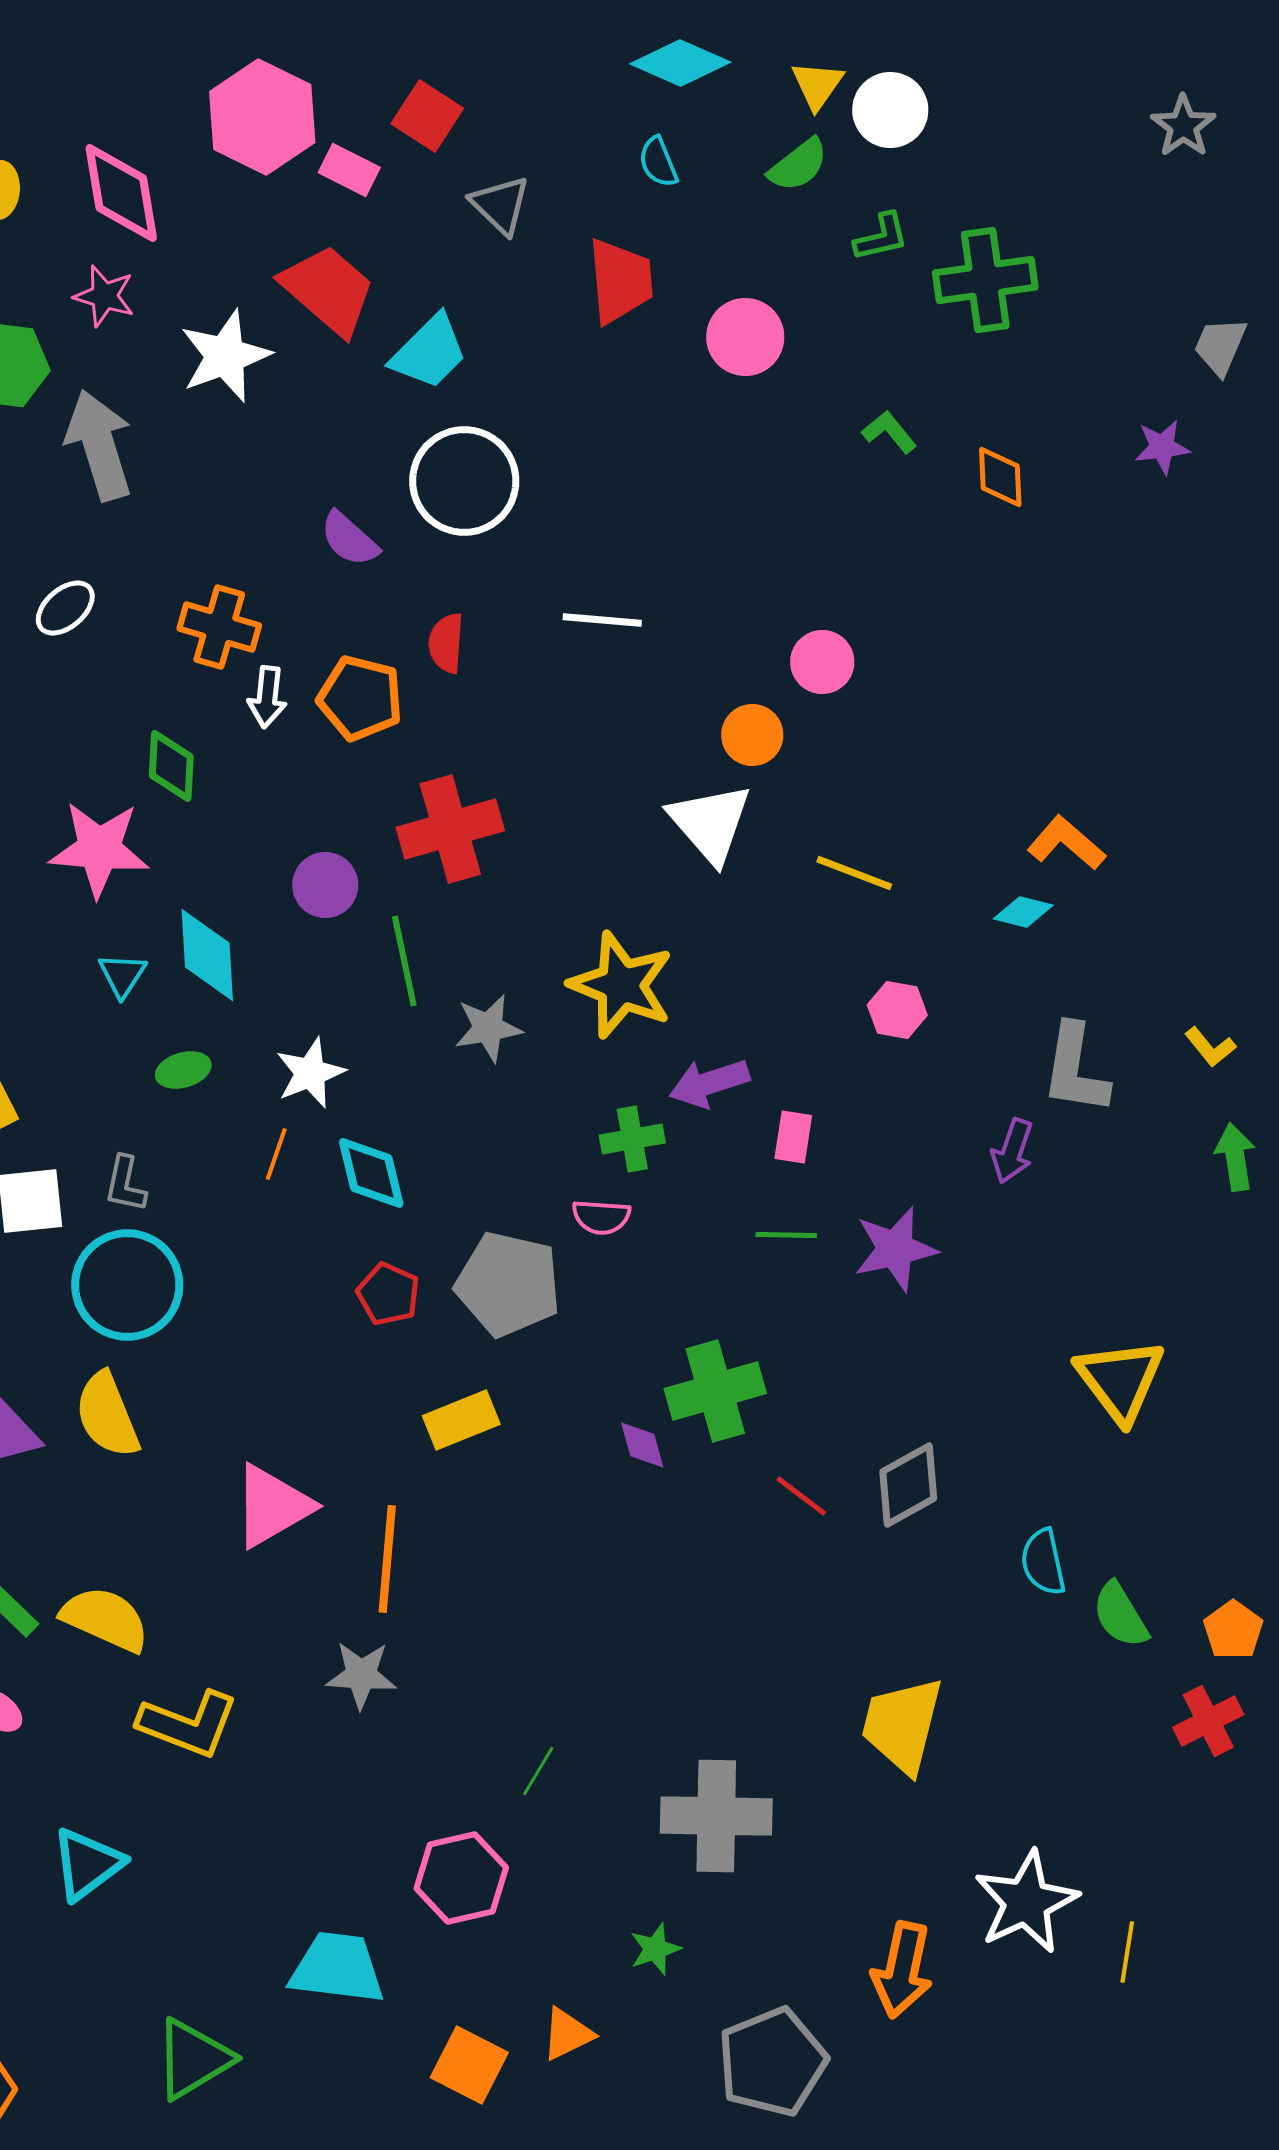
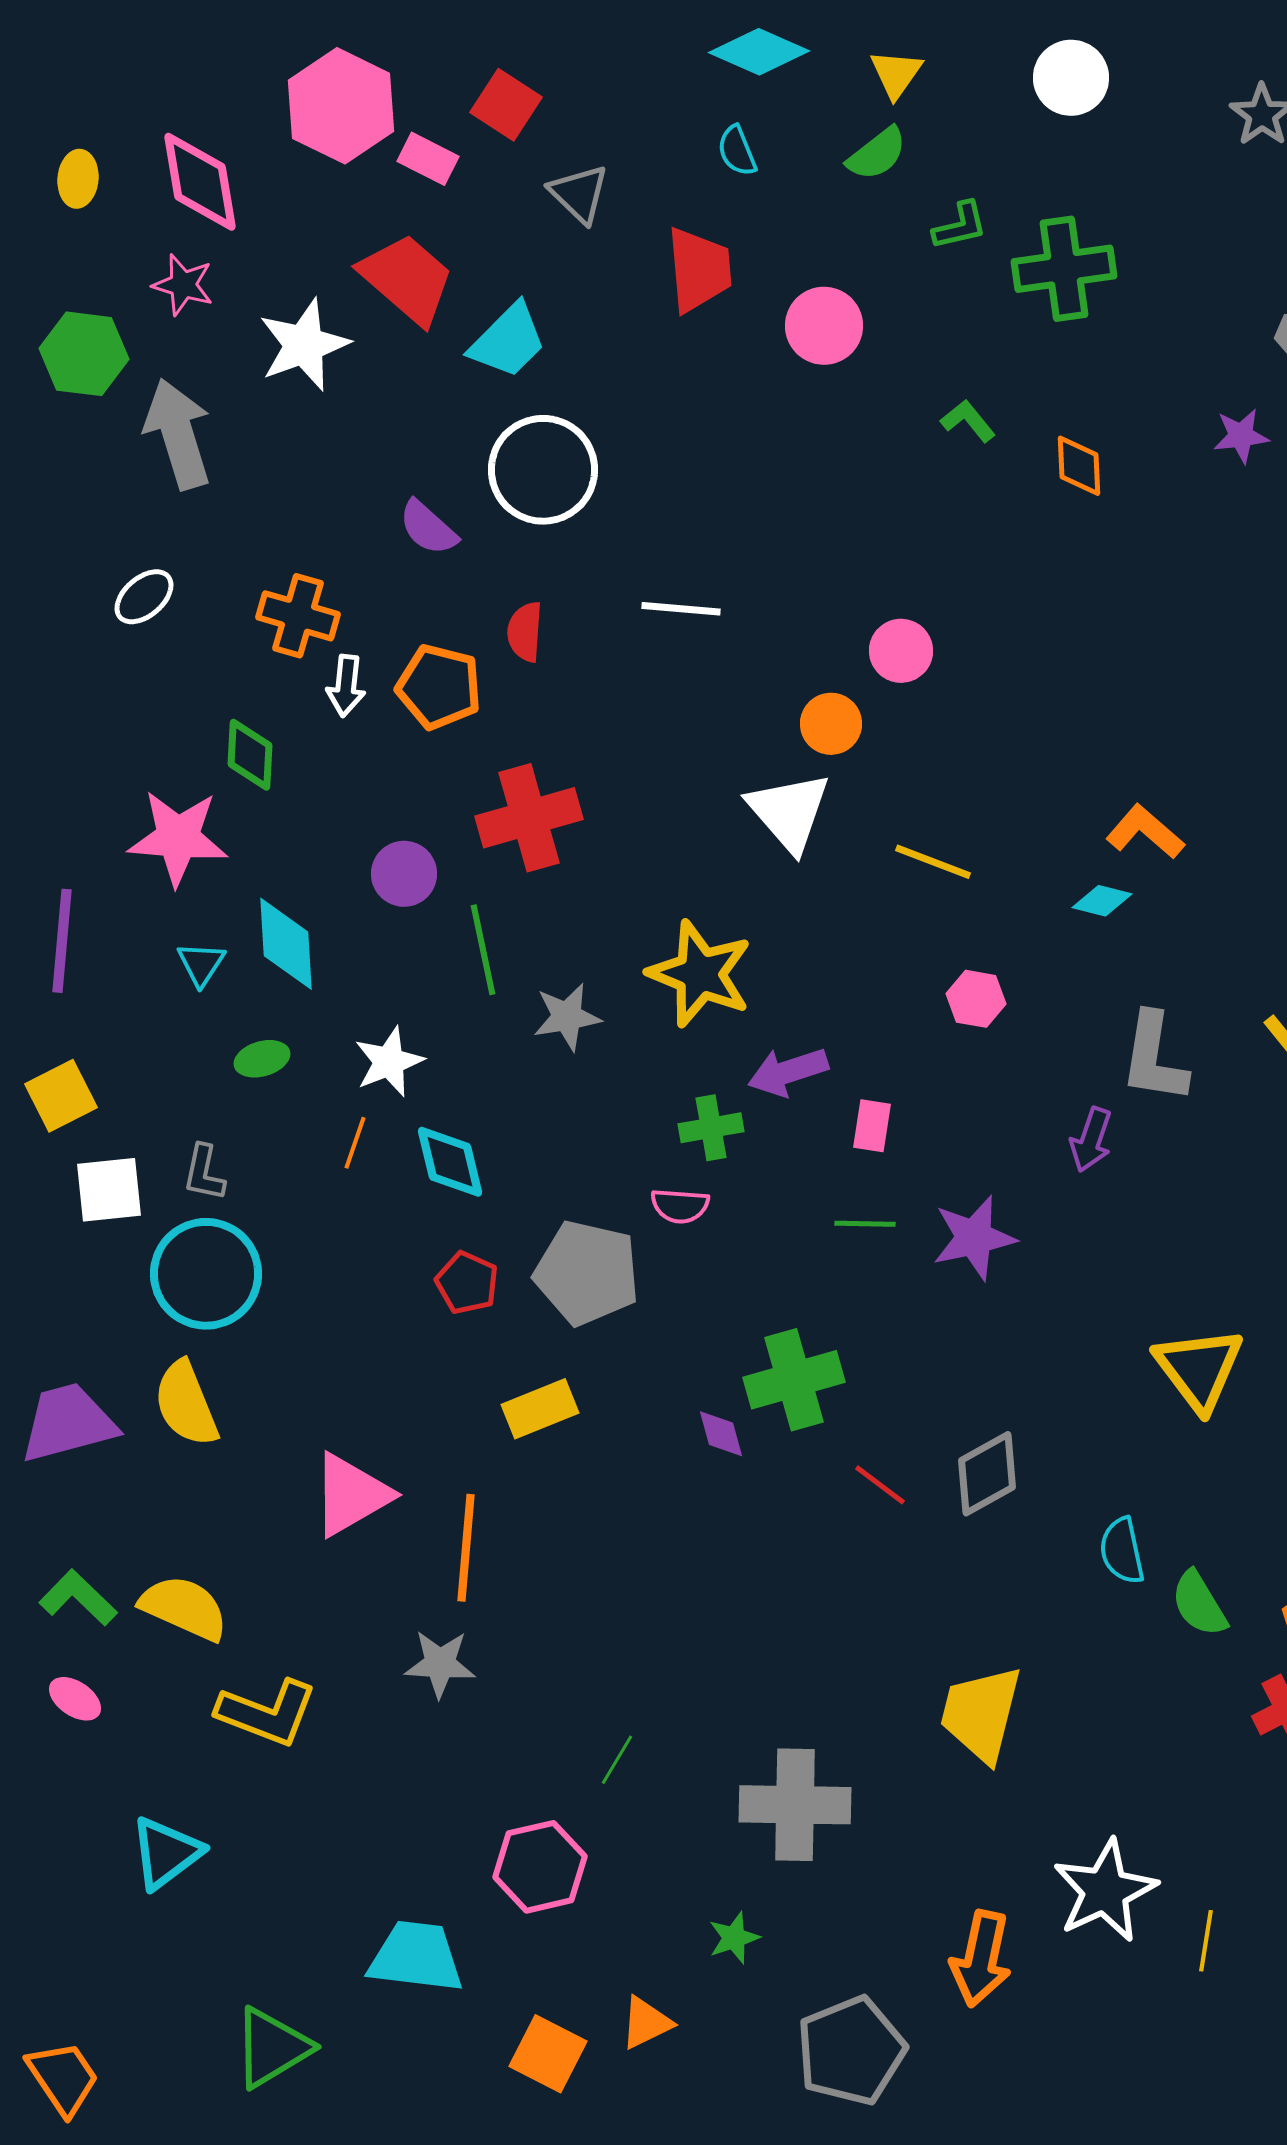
white circle: (890, 110) -> (1071, 78), moved

